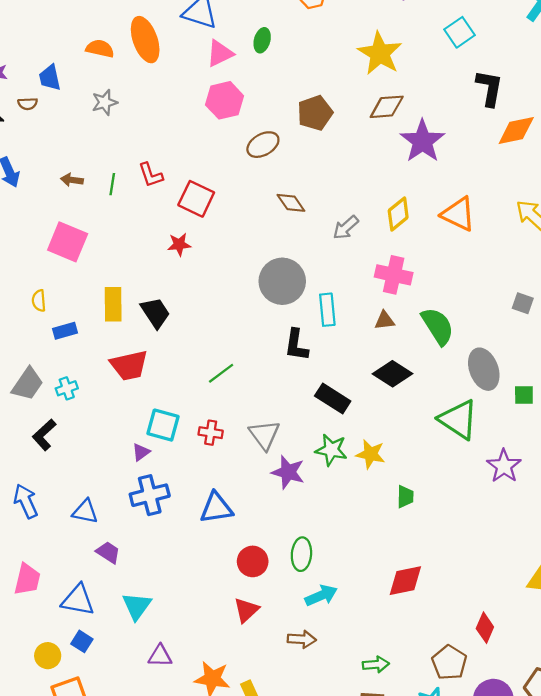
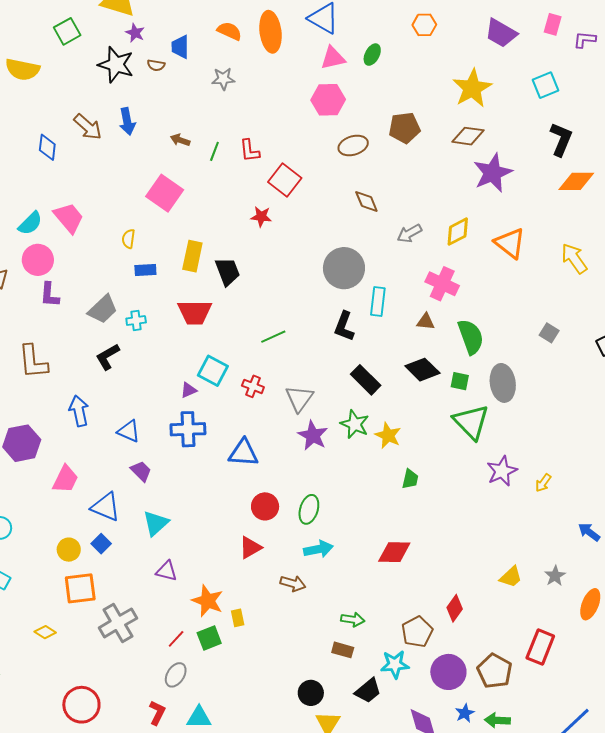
green square: (524, 395) -> (460, 381), moved

